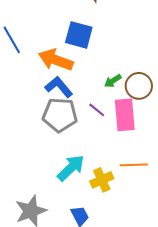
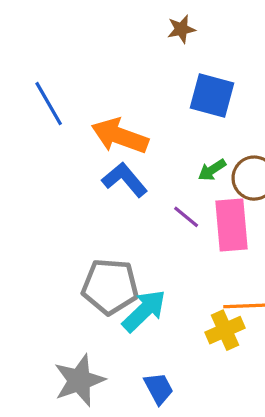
blue square: (79, 35) -> (212, 95), moved
gray pentagon: (60, 115) -> (110, 286), moved
yellow cross: (102, 180) -> (225, 330), moved

